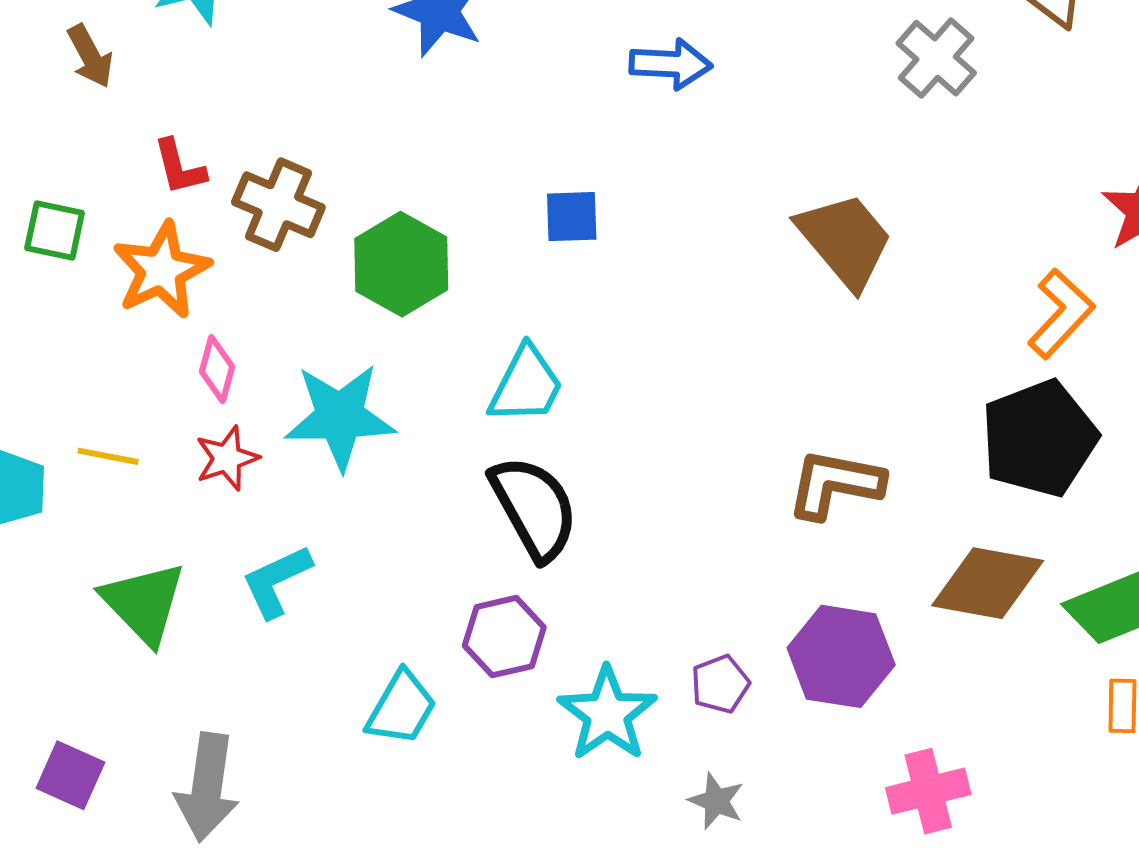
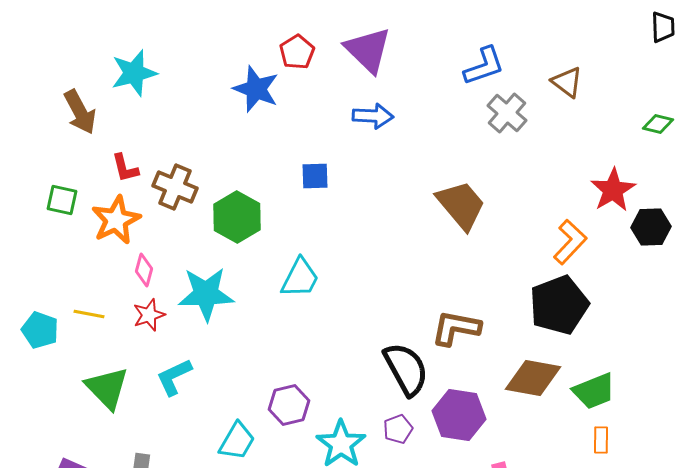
brown arrow: (90, 56) -> (80, 112), size x1.4
blue square: (572, 217) -> (315, 176), moved
black semicircle: (534, 508) -> (406, 369), moved

